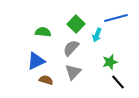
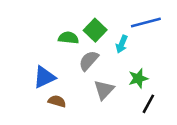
green semicircle: (43, 32) -> (68, 38), moved
gray triangle: (73, 72) -> (104, 90), moved
black line: (118, 82) -> (148, 104), turned 70

